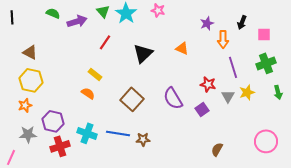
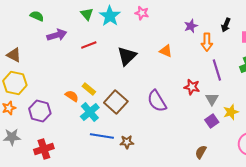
purple arrow: (77, 21) -> (57, 35), moved
red line: (105, 42) -> (89, 45), turned 35
yellow rectangle: (95, 74) -> (89, 89), moved
yellow star: (247, 92) -> (231, 112), moved
purple square: (202, 109) -> (212, 121), moved
purple hexagon: (53, 121) -> (40, 111), moved
cyan cross: (87, 133) -> (90, 112), moved, turned 30

